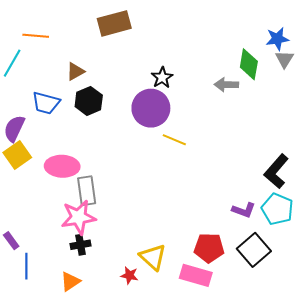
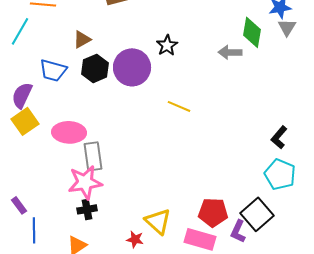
purple circle: (151, 108) -> (132, 67), moved
black L-shape: (276, 171) -> (279, 137), size x0.7
purple L-shape: (244, 210) -> (238, 231), moved, turned 95

